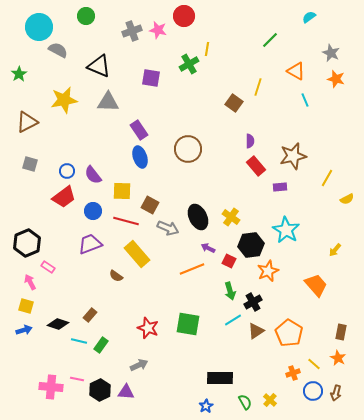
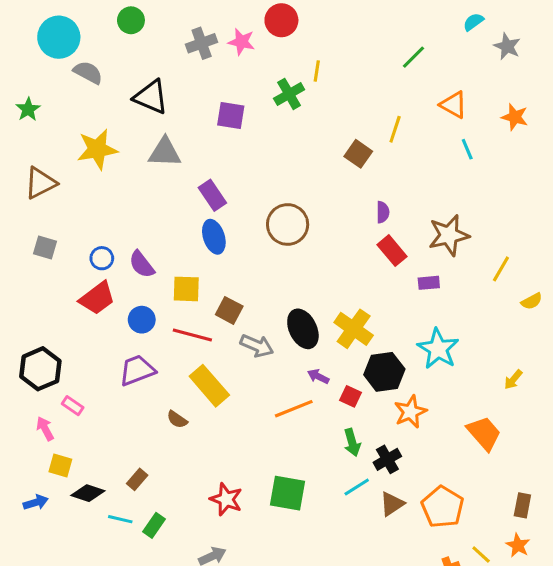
gray star: (331, 53) -> (507, 46), moved
yellow cross: (231, 217) -> (354, 329), size x1.4
yellow square: (26, 306) -> (60, 466), moved

